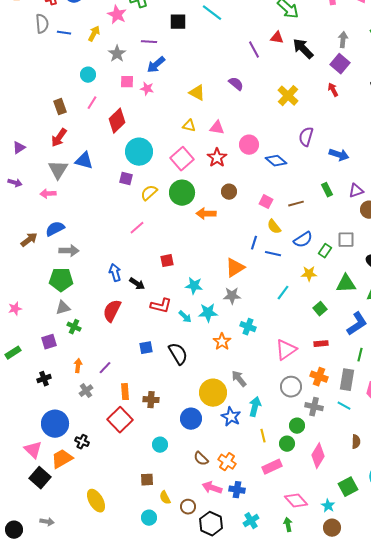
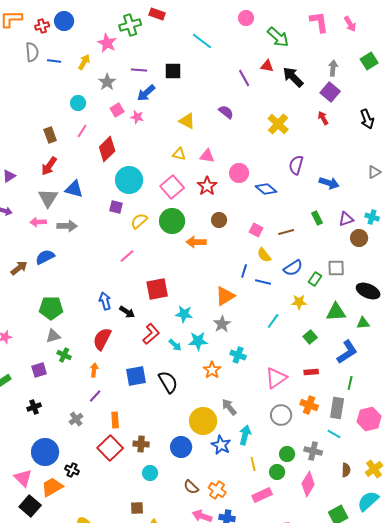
black square: (178, 22) -> (173, 71), moved
pink square: (127, 82) -> (117, 110), turned -32
gray arrow: (69, 251) -> (67, 226), moved
red square: (167, 261) -> (157, 289), size x1.6
gray star: (232, 296) -> (222, 324), turned -30
red L-shape: (161, 306) -> (151, 334), turned -55
blue square: (146, 348) -> (136, 376), size x1.5
orange arrow: (78, 366) -> (94, 370), moved
brown cross: (151, 400) -> (141, 444), moved
gray cross: (314, 407) -> (313, 451), moved

